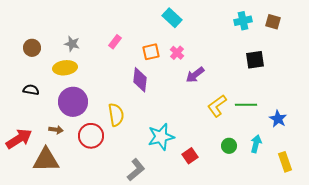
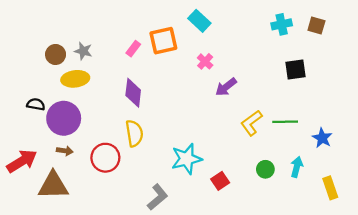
brown circle: (32, 48) -> (56, 54), moved
orange square: (151, 52) -> (163, 41), moved, size x1.4
purple diamond: (140, 80) -> (133, 93), moved
purple circle: (73, 102) -> (64, 118), moved

